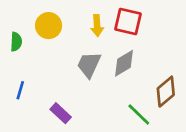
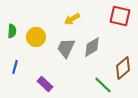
red square: (128, 22) -> (120, 16), moved
yellow circle: (49, 26) -> (36, 37), moved
yellow arrow: (97, 26) -> (72, 19), turned 63

